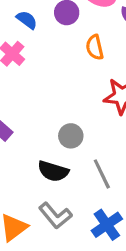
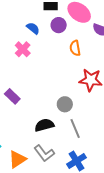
gray circle: (71, 136) -> (65, 104), moved
black semicircle: (53, 171) -> (44, 125), turned 144

